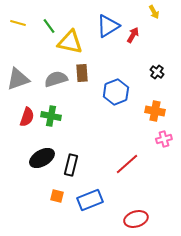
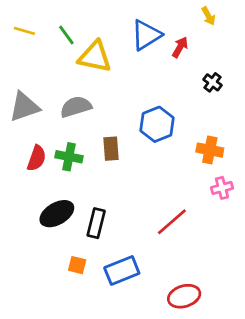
black cross: (157, 72) -> (212, 82), moved
brown rectangle: (82, 73) -> (111, 149), moved

